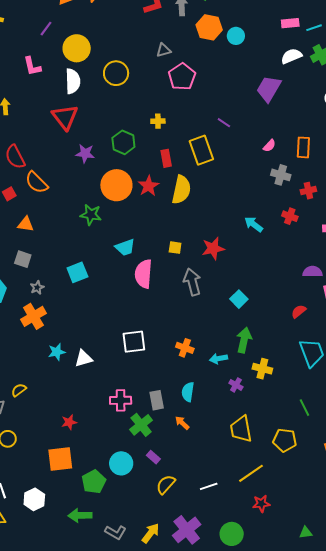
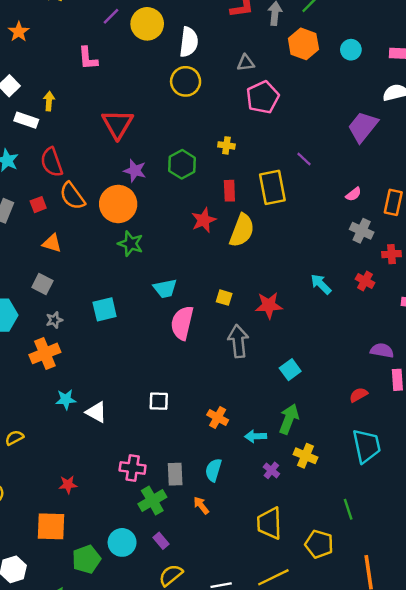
cyan circle: (236, 36) -> (351, 50), moved
yellow circle: (77, 48) -> (147, 24), moved
white semicircle: (73, 81) -> (189, 42), moved
orange circle: (116, 185) -> (118, 204), moved
white square: (134, 342) -> (159, 401), size x0.7
white triangle: (84, 359) -> (96, 412), turned 36

